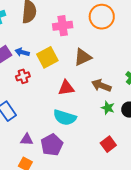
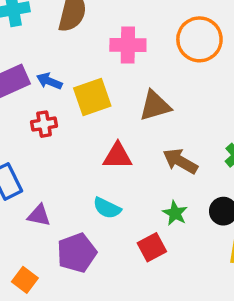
green star: (108, 108) -> (175, 213), moved
cyan semicircle: (65, 117) -> (107, 208), size x0.7
purple triangle: (27, 140) -> (39, 215), moved
red square: (108, 144) -> (152, 247), moved

